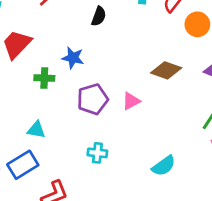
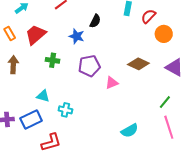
blue star: (73, 58) -> (77, 36), moved
purple pentagon: (93, 99) -> (89, 66), moved
cyan cross: (97, 153) -> (65, 110), moved

